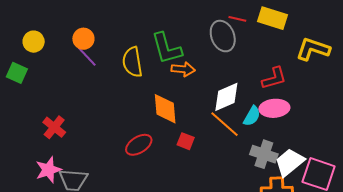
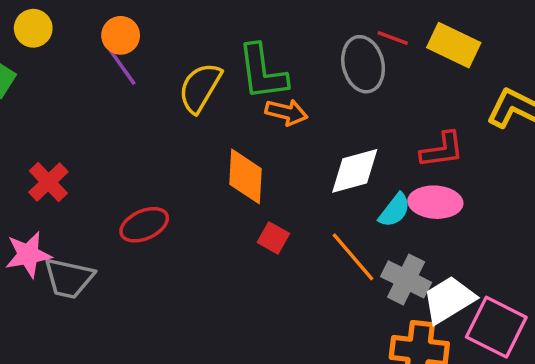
yellow semicircle: (132, 62) -> (200, 88), turned 32
orange line: (224, 124) -> (353, 257), moved
red ellipse: (139, 145) -> (144, 225), moved

